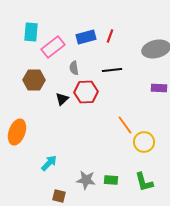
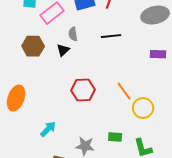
red hexagon: (86, 92) -> (83, 90), moved
black triangle: (62, 99) -> (63, 50), moved
green rectangle: (111, 180) -> (115, 137), moved

